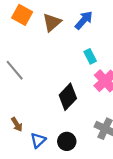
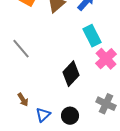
cyan rectangle: (90, 56) -> (92, 36), size x1.5

